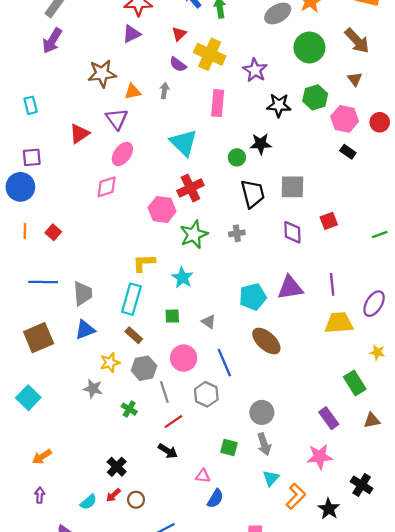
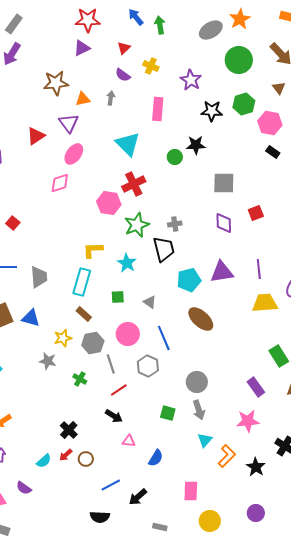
yellow cross: (210, 54) -> (151, 66), size x0.6
black trapezoid: (253, 194) -> (164, 249), moved
blue triangle: (85, 330) -> (31, 318), moved, turned 36
pink triangle: (203, 476) -> (129, 441), moved

